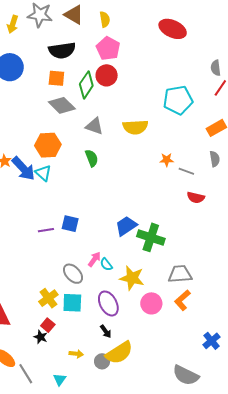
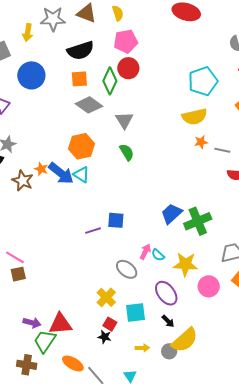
pink pentagon: (108, 48) -> (126, 41), turned -30
gray triangle: (94, 126) -> (124, 120), turned 48
yellow semicircle: (135, 127) -> (195, 117), moved
green cross: (151, 237) -> (198, 221), turned -32
cyan square: (72, 303) -> (136, 312), moved

